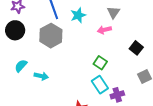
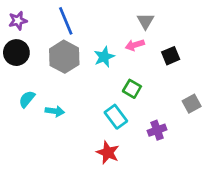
cyan star: (78, 15) -> (104, 57), moved
black square: (136, 48) -> (171, 56), moved, turned 32
cyan rectangle: (100, 85) -> (116, 117), moved

